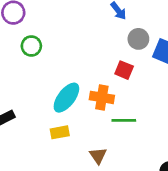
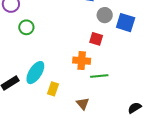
cyan ellipse: (66, 98) -> (35, 73), moved
yellow rectangle: (60, 132) -> (53, 89), turned -56

